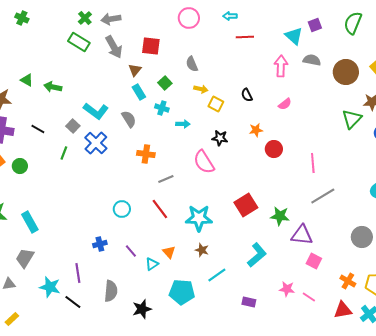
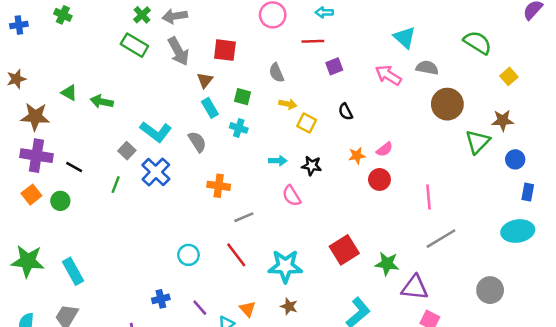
green semicircle: (353, 23) -> (478, 43), moved, turned 100
purple square: (315, 25) -> (334, 66), moved
red line: (245, 37) -> (313, 41), moved
pink arrow: (281, 66) -> (388, 75), turned -60
brown circle: (346, 72) -> (447, 104), moved
green square: (165, 83) -> (243, 97), turned -32
pink semicircle: (285, 104) -> (385, 149), moved
cyan arrow: (183, 124) -> (278, 161), moved
black line: (38, 129) -> (74, 167), moved
pink semicircle: (204, 162) -> (292, 196), size x0.7

